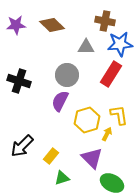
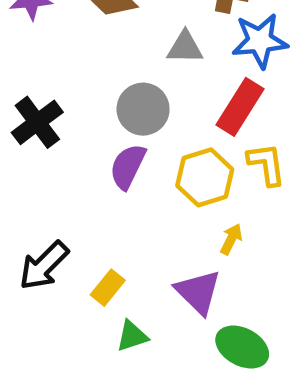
black cross: (19, 81) -> (37, 122), turned 35
yellow L-shape: (119, 115) -> (266, 164), moved
yellow hexagon: (87, 120) -> (205, 177), moved

